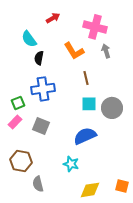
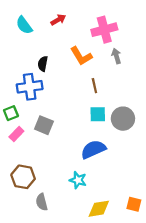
pink cross: (95, 27) -> (104, 30), turned -30
cyan semicircle: (29, 39) -> (24, 25), moved
blue cross: (43, 89) -> (30, 87), moved
green square: (18, 103) -> (11, 113), moved
gray square: (41, 126) -> (44, 125), moved

